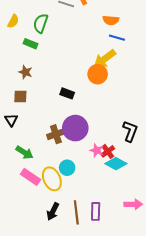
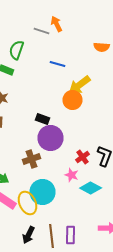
orange semicircle: (111, 20) -> (102, 47), moved
blue line: (117, 38) -> (58, 64), moved
purple circle: (75, 128) -> (50, 138), moved
red cross: (108, 151) -> (82, 157), moved
cyan circle: (67, 168) -> (42, 192), size x1.6

